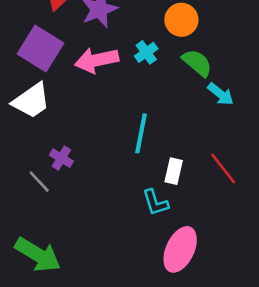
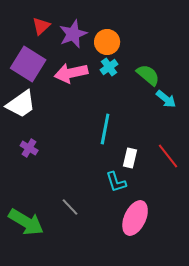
orange circle: (181, 20) -> (107, 42), moved
purple cross: (61, 158) -> (29, 148), moved
gray line: (39, 182) -> (70, 207), moved

